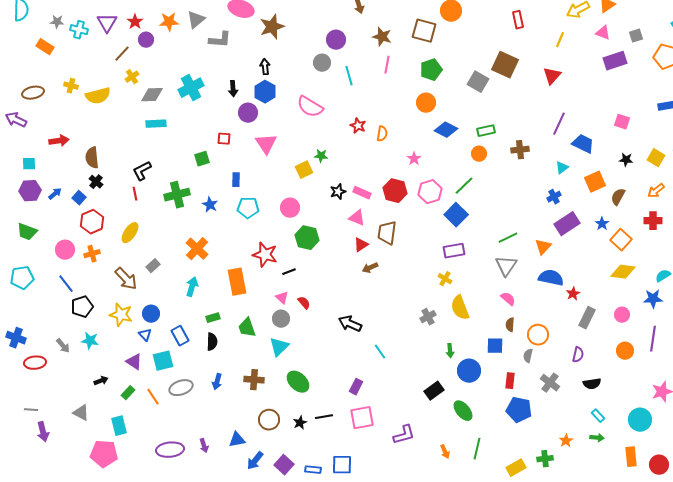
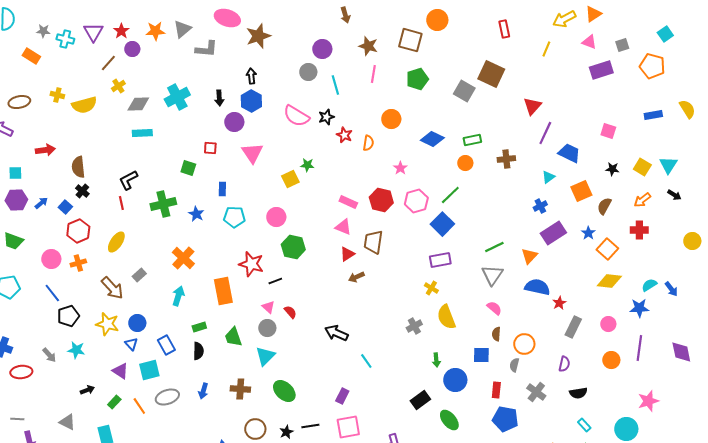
red triangle: (552, 76) -> (532, 106), moved
orange circle: (426, 103) -> (391, 119), moved
green square: (202, 159) -> (188, 168), turned 35
black star: (338, 192) -> (326, 117), moved

